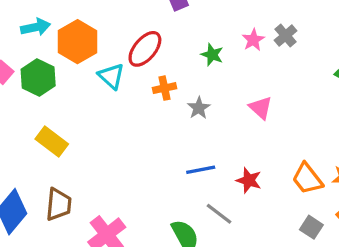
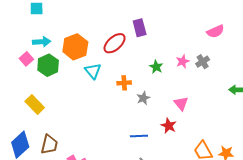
cyan arrow: (36, 27) -> (42, 42), moved
red ellipse: (145, 49) -> (115, 43), moved
yellow rectangle: (52, 141) -> (35, 104), moved
red star: (249, 180) -> (169, 126), moved

